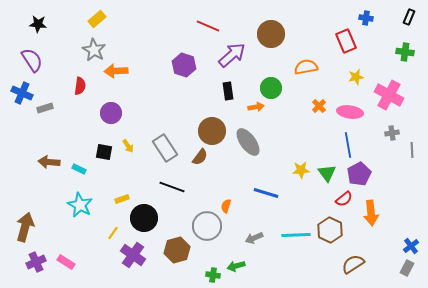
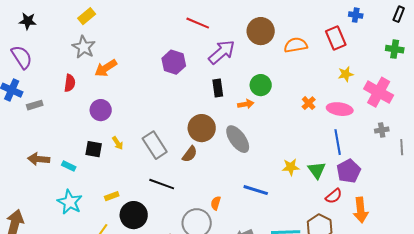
orange semicircle: (306, 67) -> (296, 45), moved
orange arrow: (116, 71) -> (106, 68), turned -30

